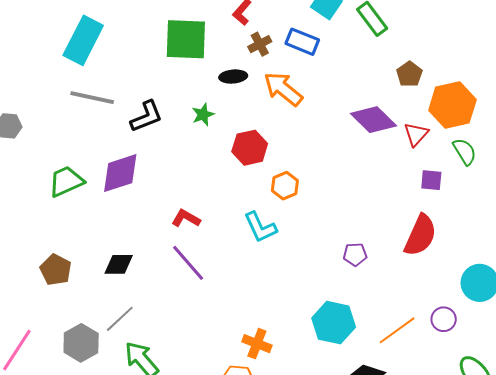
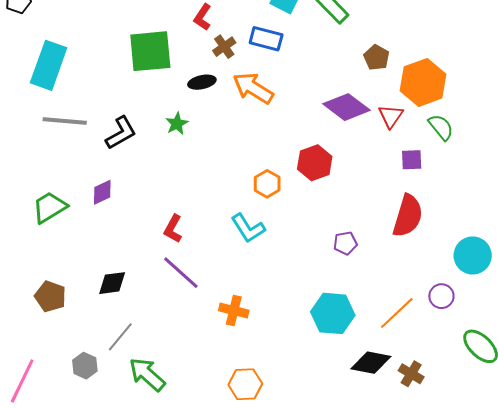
red hexagon: (250, 148) -> (315, 163), moved
purple diamond: (120, 173) -> (102, 192), size x0.6
red L-shape: (186, 218) -> (173, 229), turned -84
gray hexagon: (81, 343) -> (85, 366), size x0.7
orange cross: (257, 344) -> (234, 311), moved

